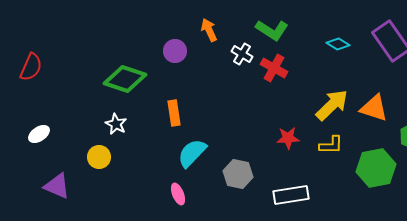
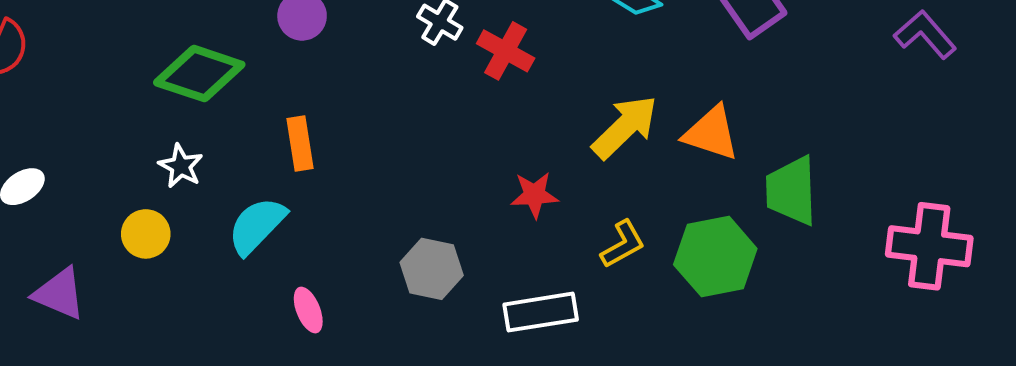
yellow L-shape: (331, 145) -> (623, 244), moved, turned -30
cyan semicircle: (192, 153) -> (257, 226), moved

